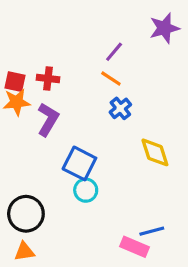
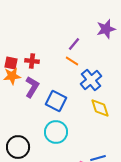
blue cross: (120, 108) -> (91, 80), moved, size x1.5
blue square: (79, 163) -> (56, 101), moved
cyan circle: (86, 190) -> (56, 132), size x1.5

